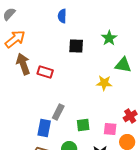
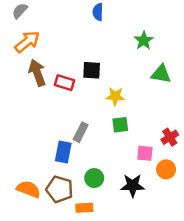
blue semicircle: (62, 16) -> (98, 12), moved
black square: (76, 46) -> (92, 70), moved
yellow star: (104, 83) -> (115, 96), moved
green square: (83, 125) -> (120, 125), moved

